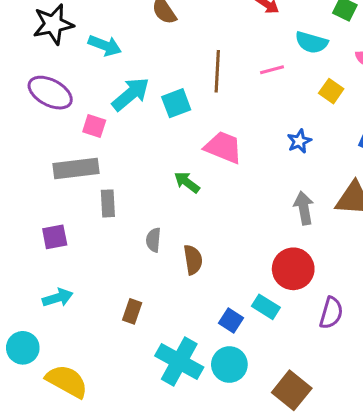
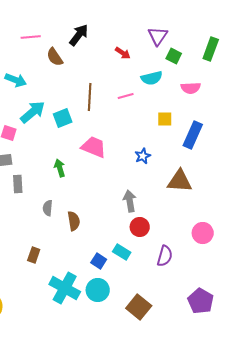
cyan semicircle: (311, 42) -> (152, 78), turned -30
yellow square: (331, 91) -> (165, 119), moved, turned -35
blue star: (299, 141) -> (143, 156), moved
green arrow: (187, 182) -> (60, 168), moved, turned 36
gray arrow: (304, 208) -> (130, 201), moved
red circle: (293, 269) -> (140, 227), size x0.7

